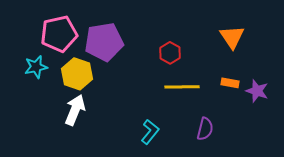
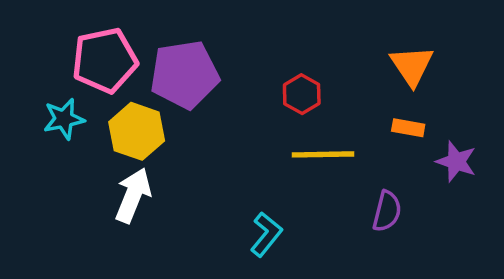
orange rectangle: (230, 83) -> (408, 128), moved
purple semicircle: (205, 129) -> (387, 211), moved

